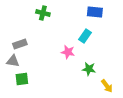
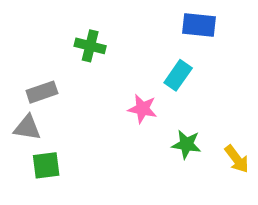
green cross: (43, 13) -> (90, 46), moved
yellow arrow: (107, 86) -> (237, 159), moved

